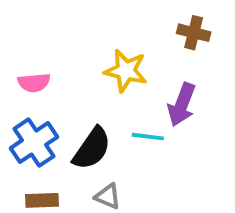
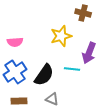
brown cross: (194, 33) -> (83, 13), moved
yellow star: (126, 71) -> (61, 36), turned -30

